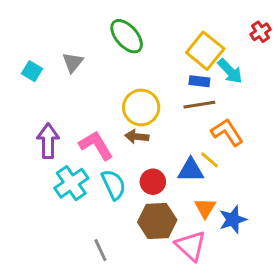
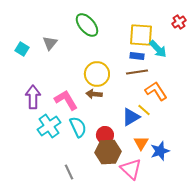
yellow square: (205, 51) -> (141, 35), turned -35
blue triangle: (191, 170) -> (131, 117), turned -30
red circle: (153, 182) -> (105, 135), moved

